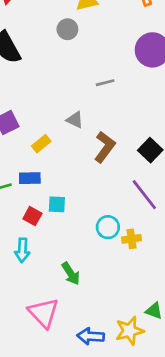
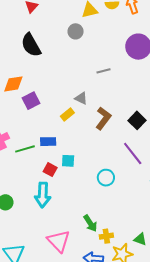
yellow rectangle: (41, 144) -> (67, 114), moved
yellow cross: (131, 239) -> (106, 236), moved
cyan arrow: (22, 250) -> (43, 195), size x1.4
green arrow: (71, 273) -> (90, 223), moved

